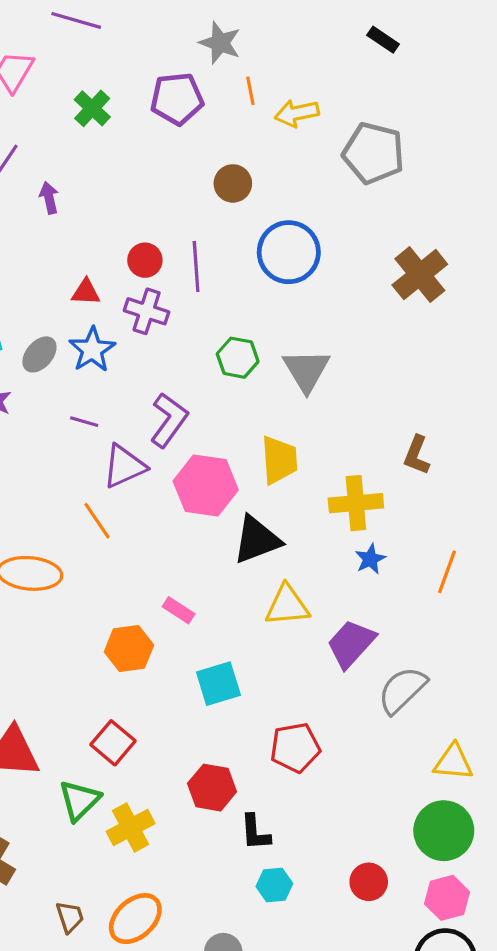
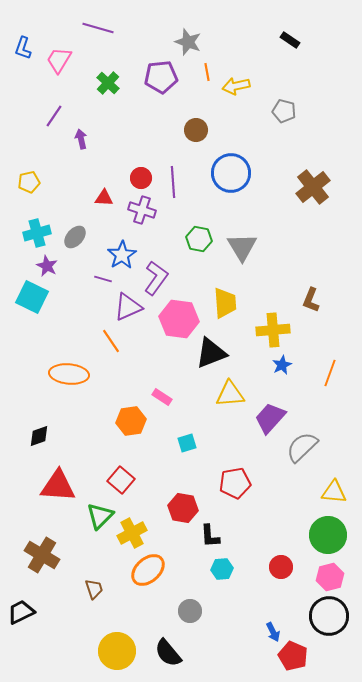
gray pentagon: (373, 153) -> (284, 111), size x0.6
blue star: (92, 350) -> (122, 255), moved
cyan square: (218, 684) -> (187, 443), size x0.7
orange ellipse: (135, 919) -> (148, 570), moved

